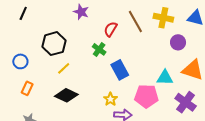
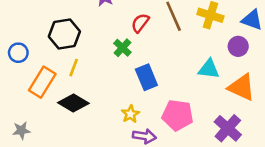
purple circle: (178, 42) -> (238, 46), moved
yellow line: (64, 68) -> (74, 68), turned -32
cyan triangle: (165, 78) -> (209, 69), moved
orange rectangle: (27, 88) -> (42, 82), moved, size x1.6

